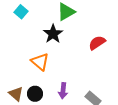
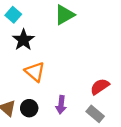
black star: (53, 34) -> (23, 40), moved
red semicircle: (97, 43) -> (100, 87), moved

